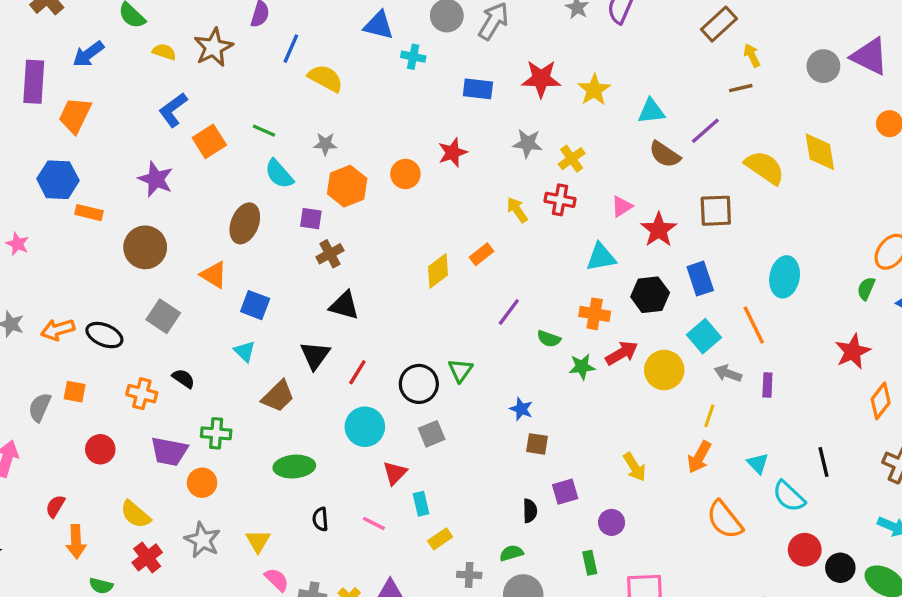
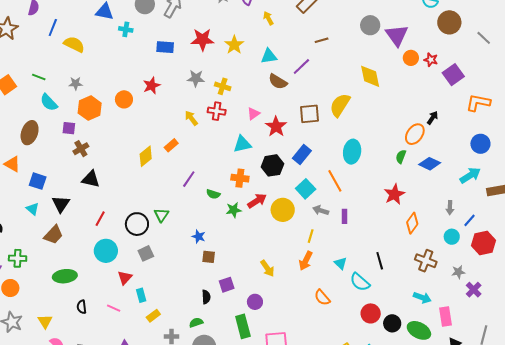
yellow arrow: (752, 55) -> (268, 18), moved
purple triangle: (870, 56) -> (397, 35), moved, turned 30
yellow cross: (572, 159) -> (223, 86), turned -35
yellow semicircle: (765, 168) -> (340, 105), moved, turned -90
blue rectangle: (700, 279) -> (302, 155), turned 60
black triangle: (315, 355) -> (61, 204), moved
orange semicircle: (725, 520) -> (322, 298), size x0.7
green rectangle: (590, 563) -> (243, 326), size x1.6

